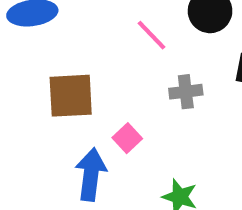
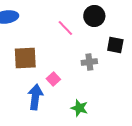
gray cross: (186, 92) -> (89, 62), moved

